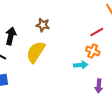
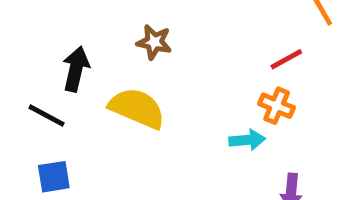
yellow semicircle: (36, 52) -> (137, 108), turned 80

